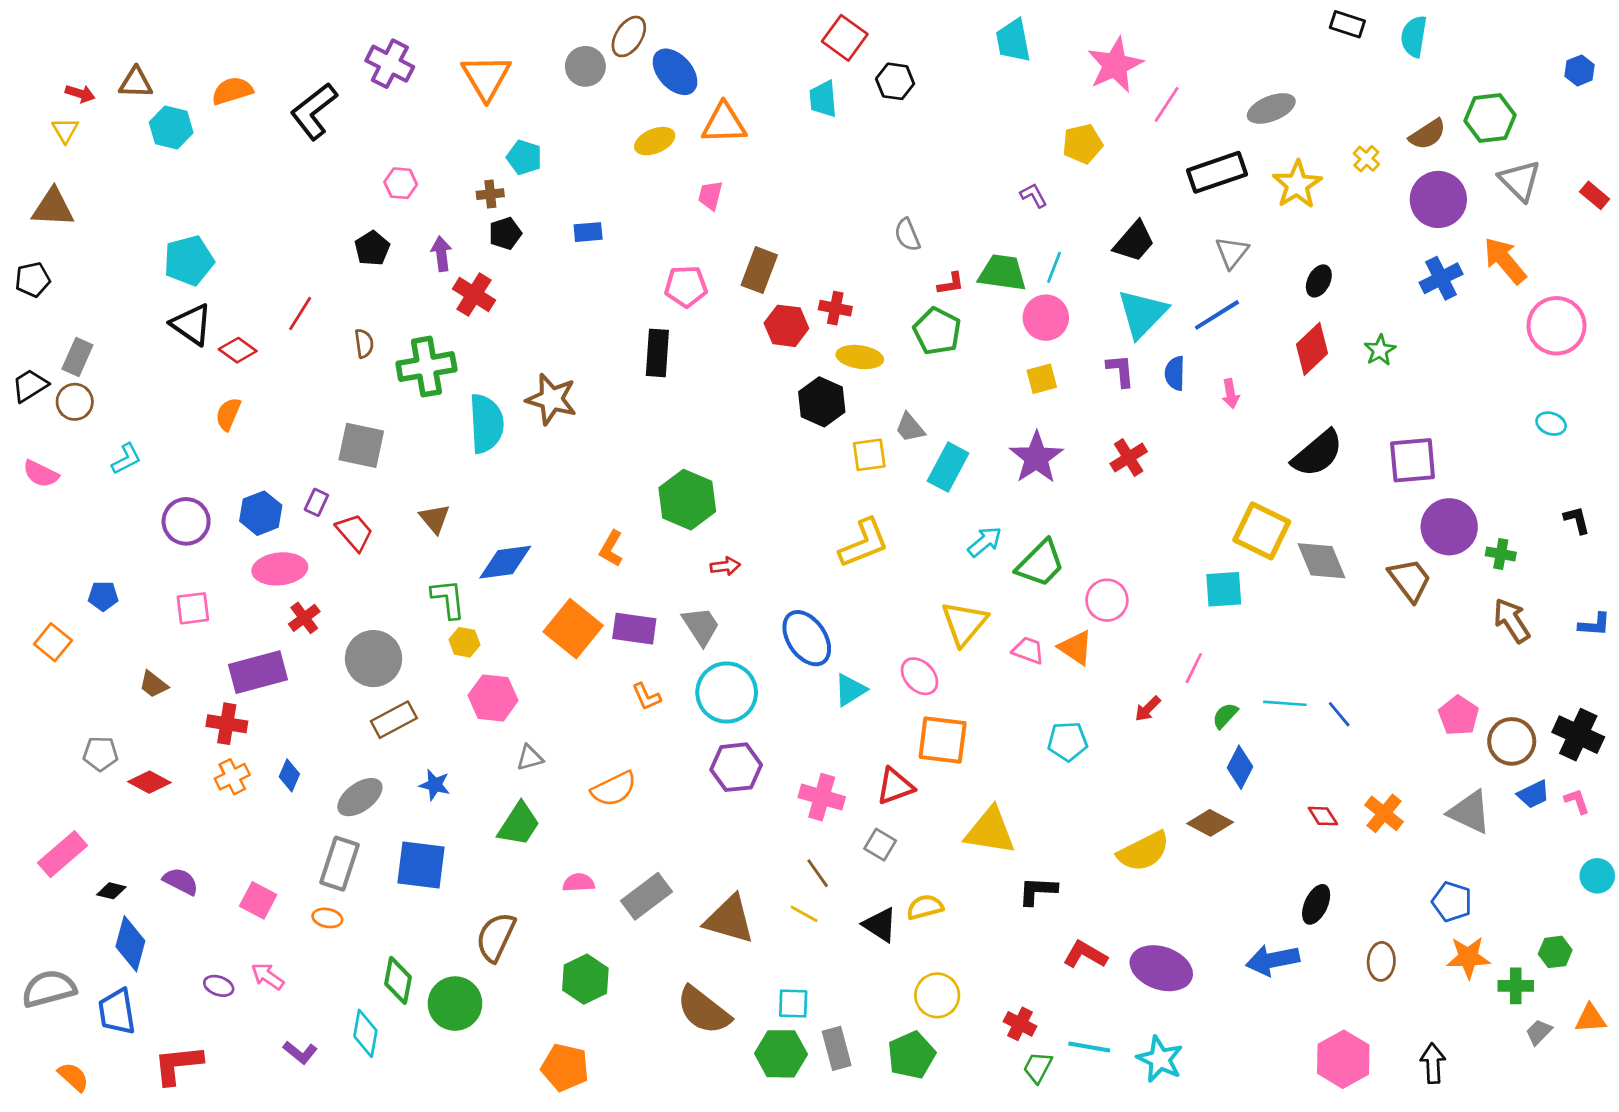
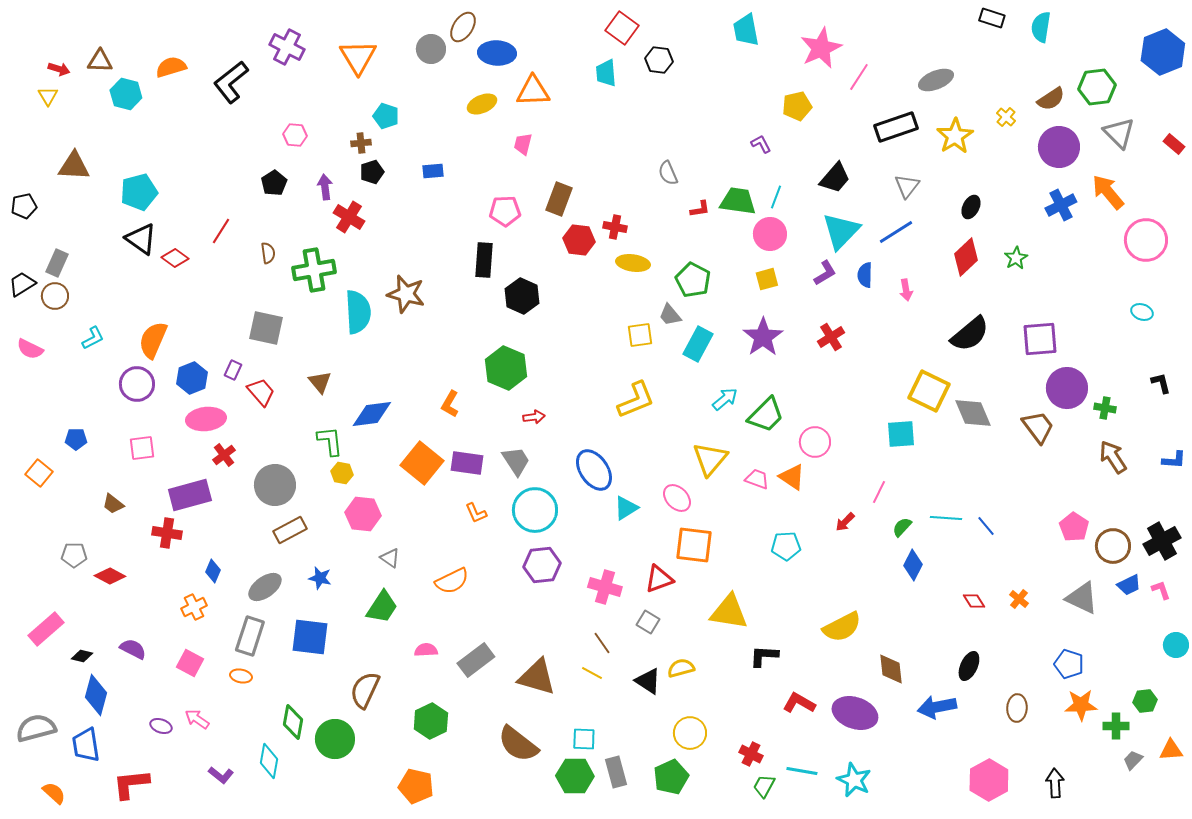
blue hexagon: (1580, 70) -> (1163, 52), size x2.0
blue ellipse: (675, 72) -> (497, 53), turned -45
brown triangle: (53, 208) -> (74, 166), moved
green pentagon: (937, 331) -> (693, 280), moved
purple L-shape: (1121, 371) -> (825, 273), turned 64
black hexagon: (822, 402) -> (522, 296), moved
orange semicircle: (228, 414) -> (153, 340), moved, size x1.5
black cross: (1578, 735) -> (1162, 541), turned 36
gray triangle: (530, 758) -> (390, 558), turned 50
orange cross: (232, 777) -> (194, 607), moved
orange cross: (1384, 813) -> (1019, 599), size x0.7
brown diamond: (1210, 823) -> (891, 669), moved, turned 56

